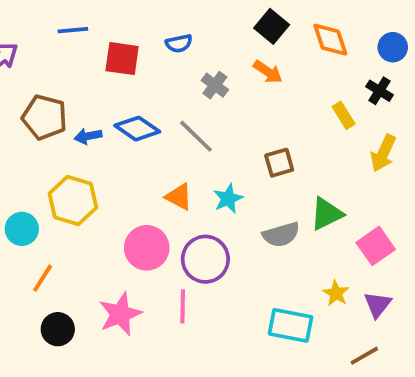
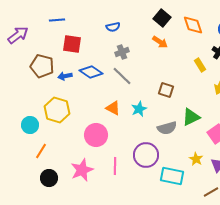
red square: (122, 59) -> (72, 44), moved
gray cross: (215, 85) -> (122, 52), moved, turned 32
brown square: (279, 163) -> (166, 90), turned 35
purple circle: (205, 259) -> (146, 155), moved

